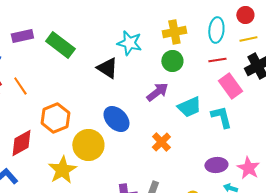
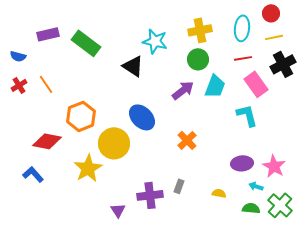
cyan trapezoid: (189, 107) -> (215, 86), moved, turned -45
red diamond: (21, 143) -> (47, 141), turned 40

